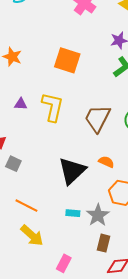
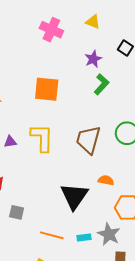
gray square: (13, 164) -> (17, 212), moved
orange line: (26, 206) -> (52, 235), moved

